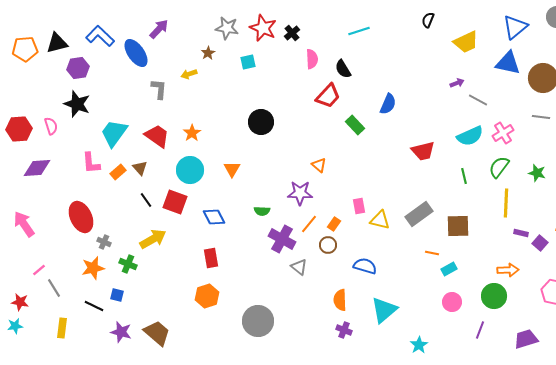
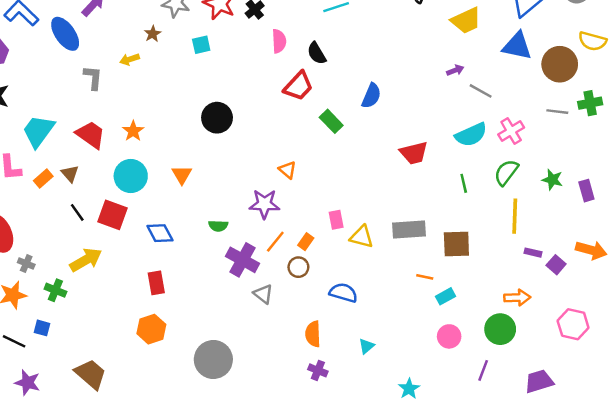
gray rectangle: (419, 214) -> (409, 229), turned 32
cyan triangle: (384, 310) -> (366, 346), size x0.5
purple star: (121, 332) -> (27, 383), moved

